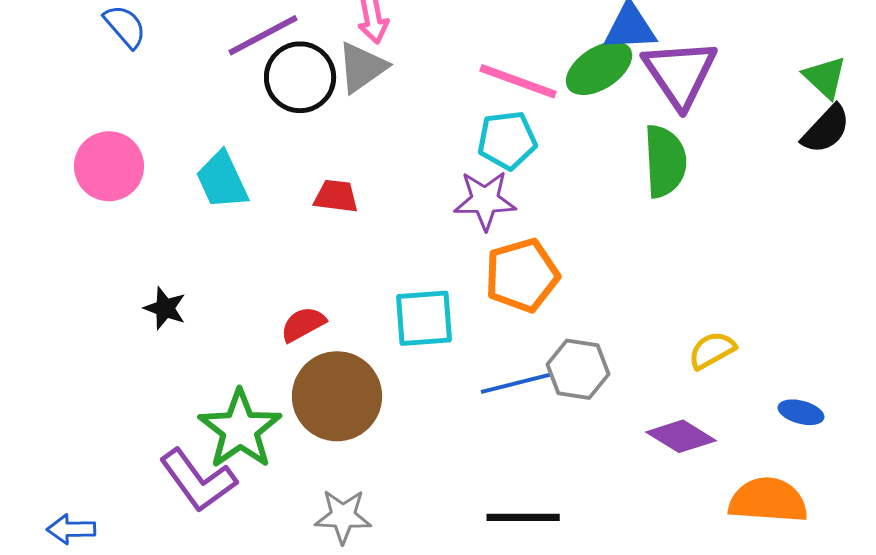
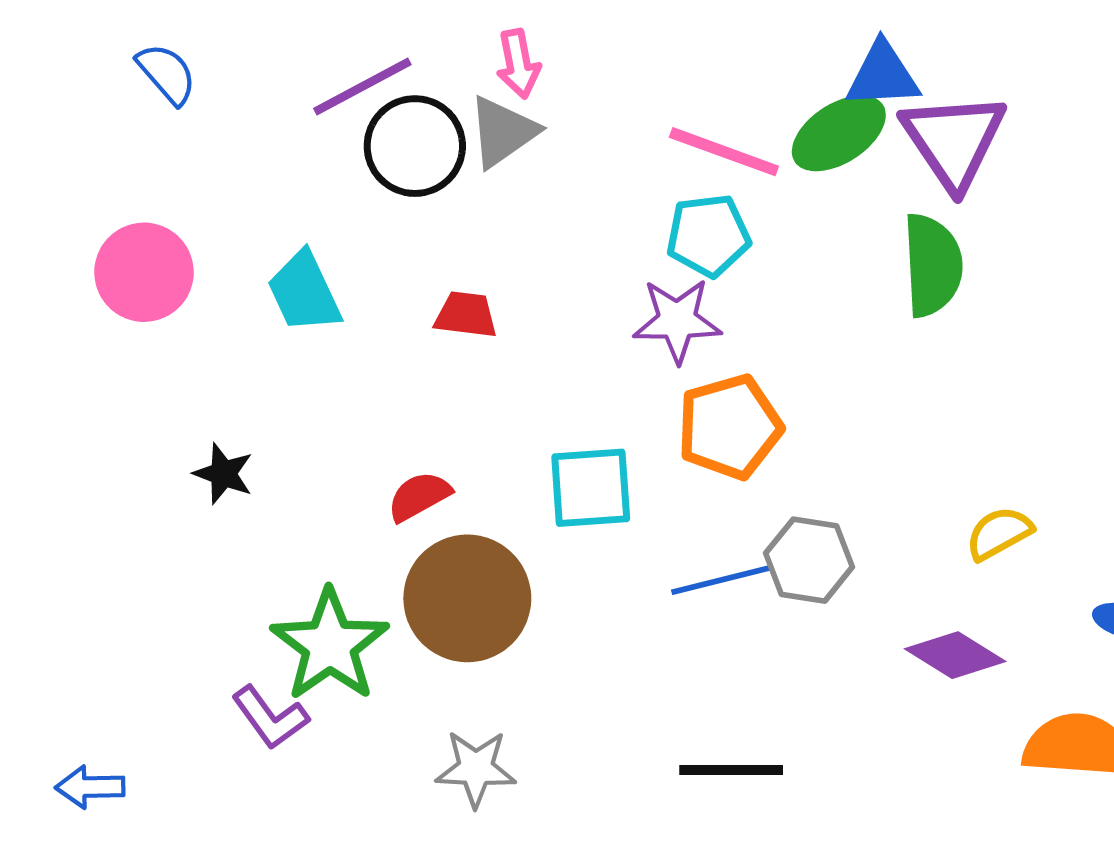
purple L-shape: (198, 480) -> (270, 718), size x0.7

